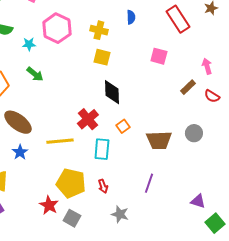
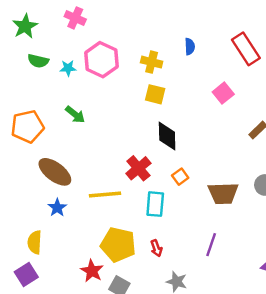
cyan star: (29, 44) -> (68, 68), moved
pink square: (159, 56) -> (223, 93), turned 36

